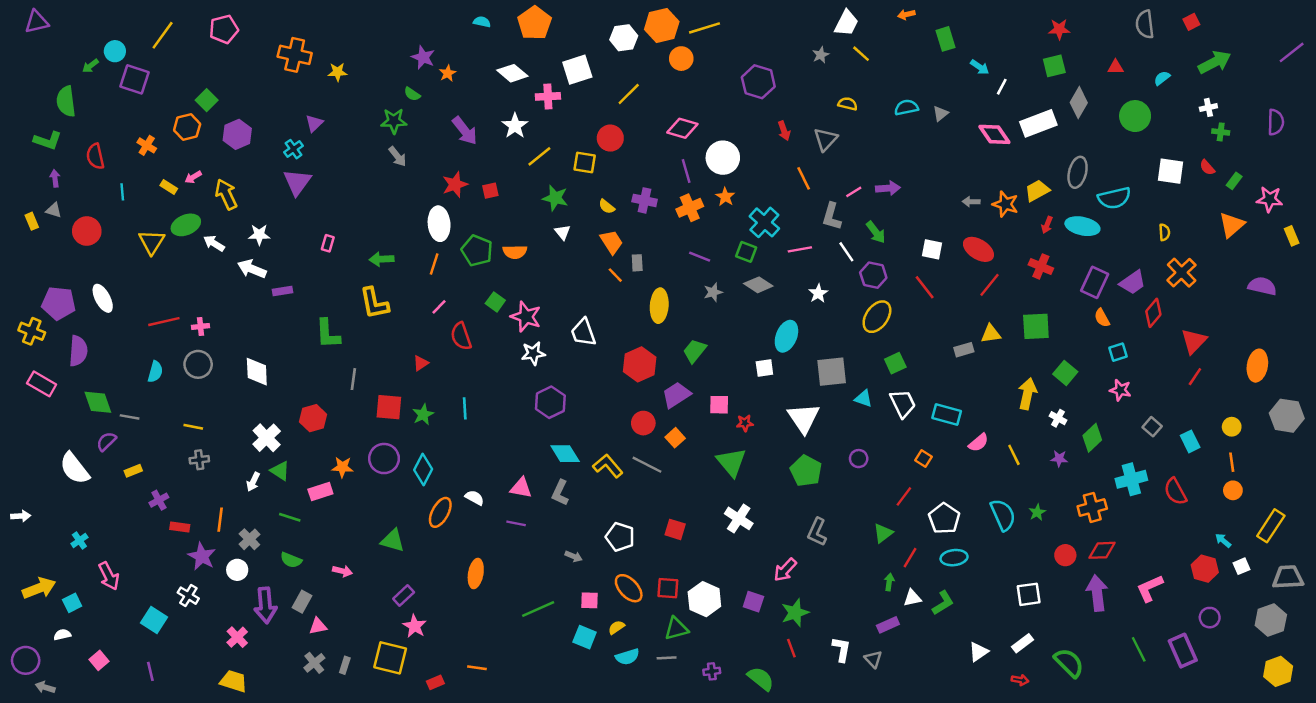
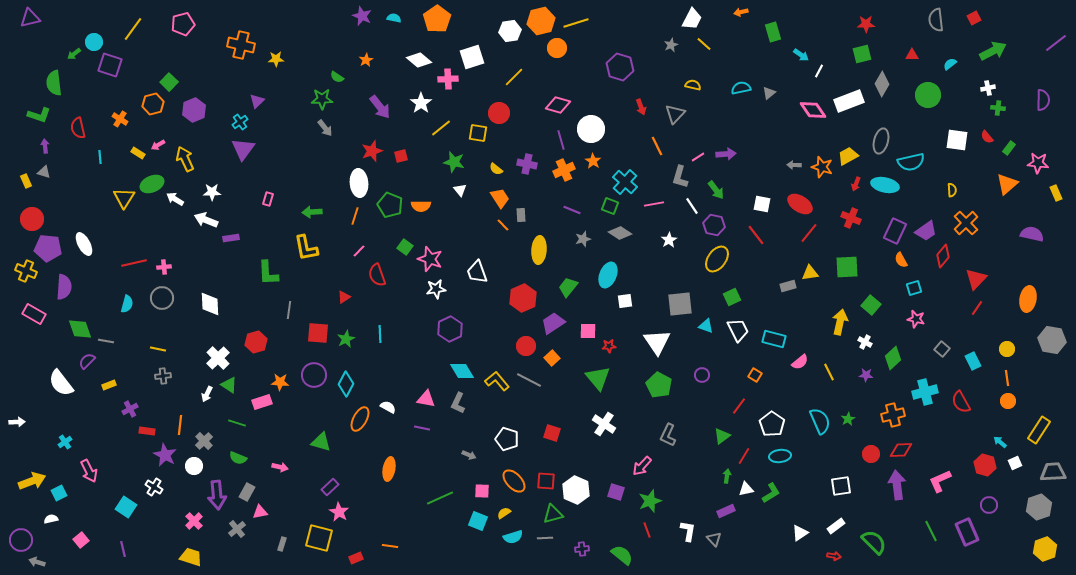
purple star: (423, 57) -> (362, 16), moved
red circle: (87, 231) -> (32, 219), moved
cyan ellipse: (786, 336) -> (608, 275), moved
gray cross: (314, 663) -> (237, 529), moved

